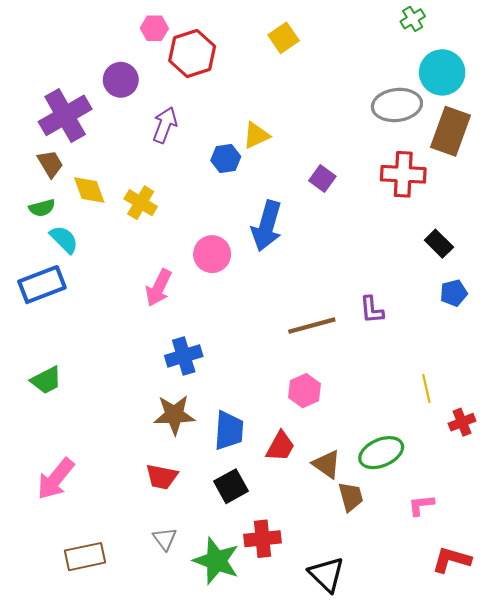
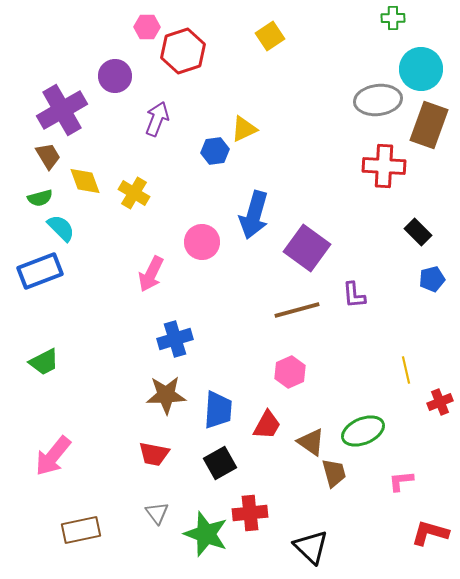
green cross: (413, 19) -> (393, 18), turned 30
purple square: (322, 179) -> (307, 248), moved, size x1.8

